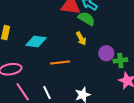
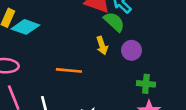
cyan diamond: (36, 42) -> (25, 27), moved
purple circle: (106, 53) -> (132, 50), moved

